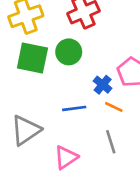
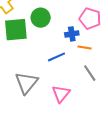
blue cross: (103, 85) -> (72, 34), turned -32

